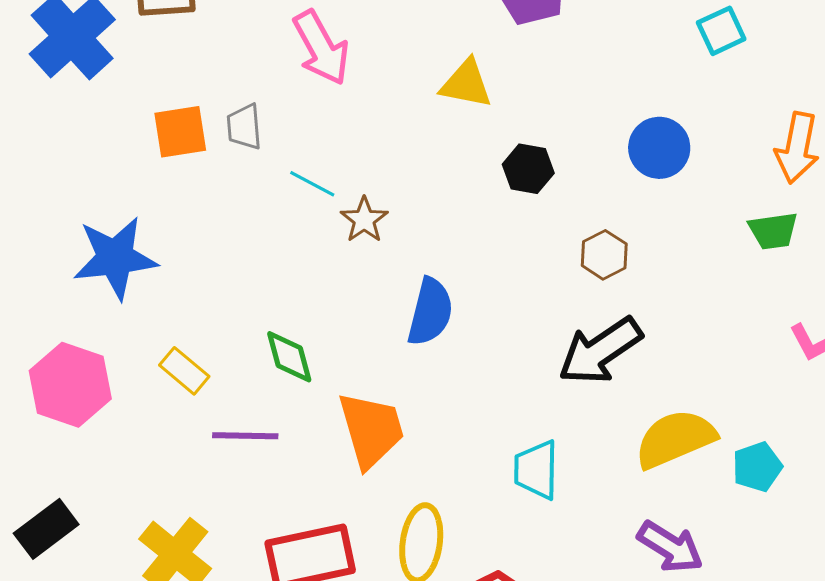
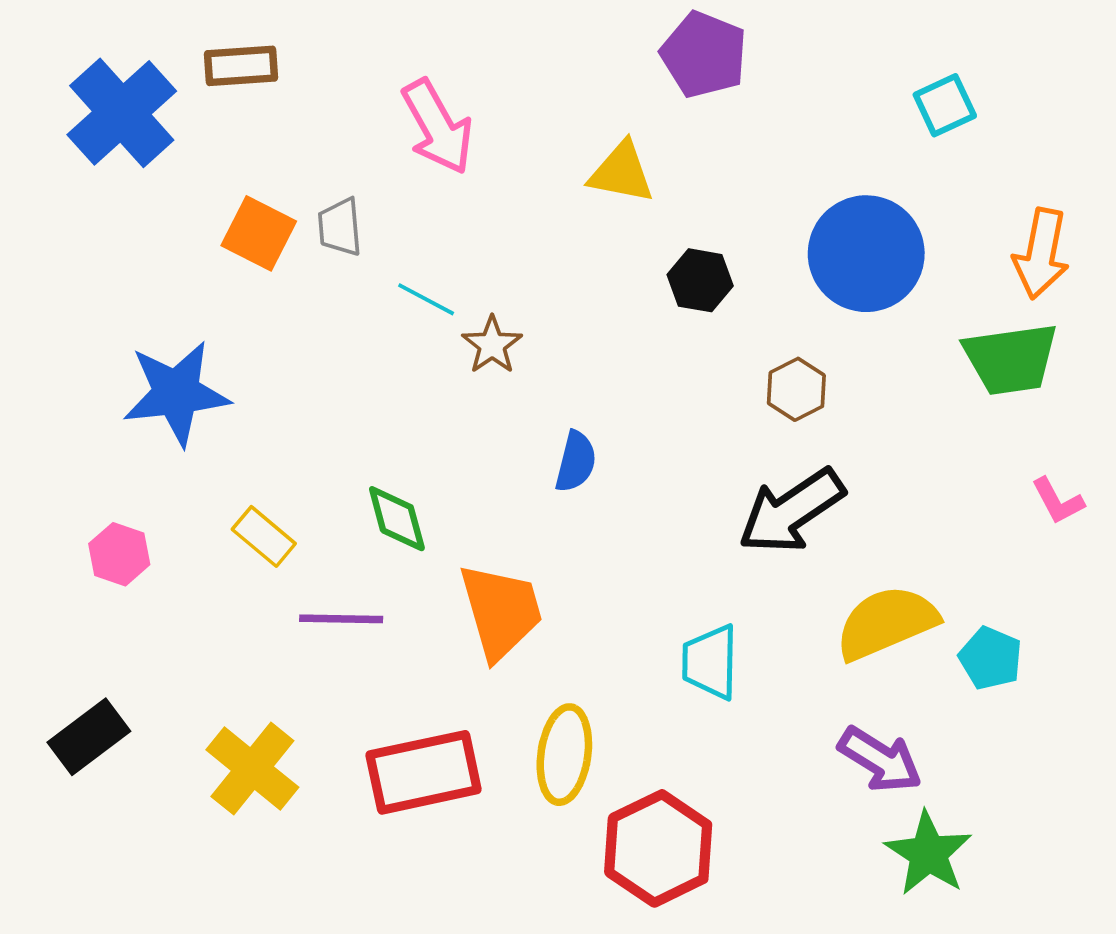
orange square: (180, 132) -> (259, 233), turned 36
blue circle: (659, 148) -> (866, 254), size x1.5
green trapezoid: (773, 231) -> (1011, 359), size x1.5
blue semicircle: (430, 312) -> (576, 462), size x0.7
pink hexagon: (70, 385) -> (119, 554), size x0.6
cyan pentagon: (757, 467) -> (990, 658), turned -30

